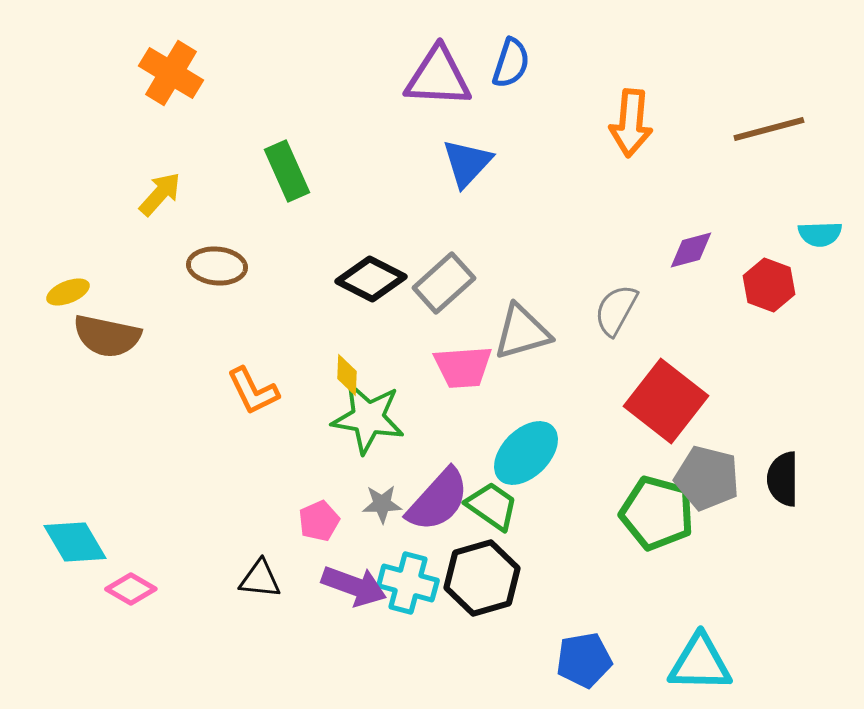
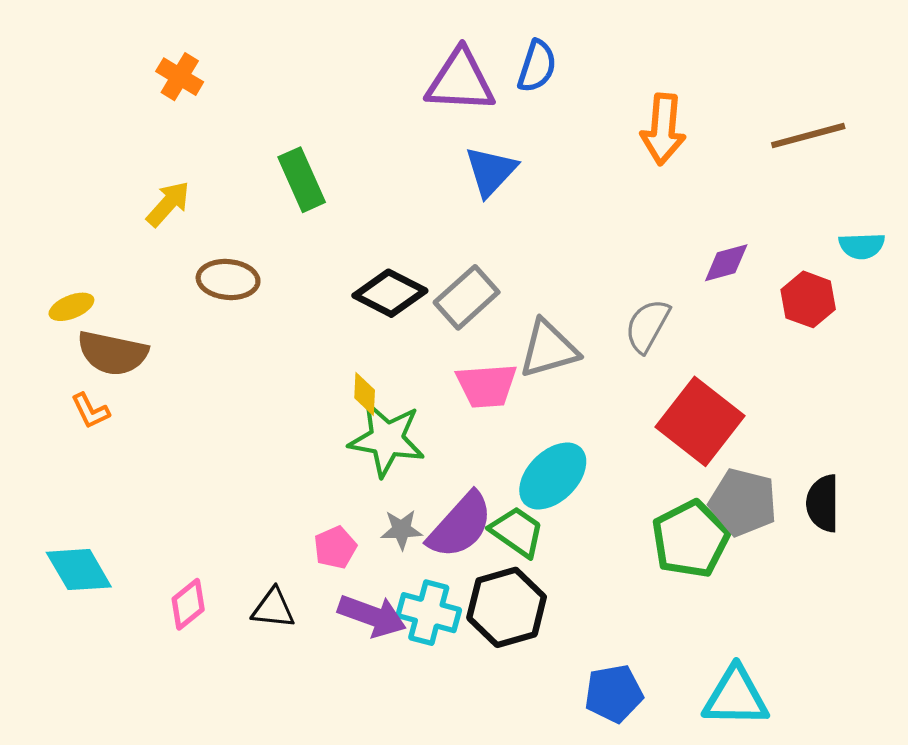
orange cross: (171, 73) -> (180, 77), size x0.7
orange L-shape: (253, 391) -> (90, 411), moved, size x0.7
green pentagon: (657, 513) -> (690, 539), turned 30
pink diamond: (131, 589) -> (188, 604), moved, turned -69

